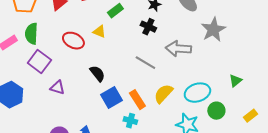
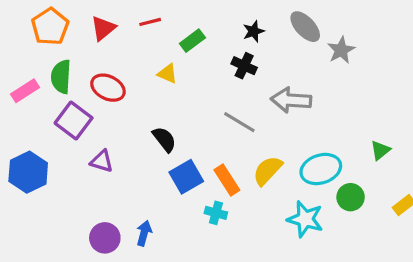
gray star: (213, 30) -> (341, 50), moved, size x0.7
red ellipse: (73, 41) -> (108, 88), moved

